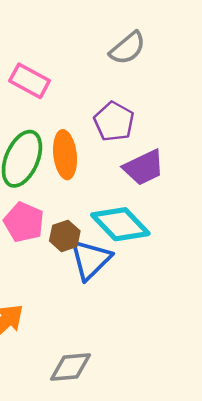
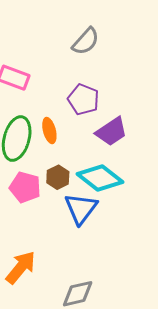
orange ellipse: (65, 155) -> (49, 131), size x0.7
brown hexagon: (65, 236) -> (58, 177), moved

